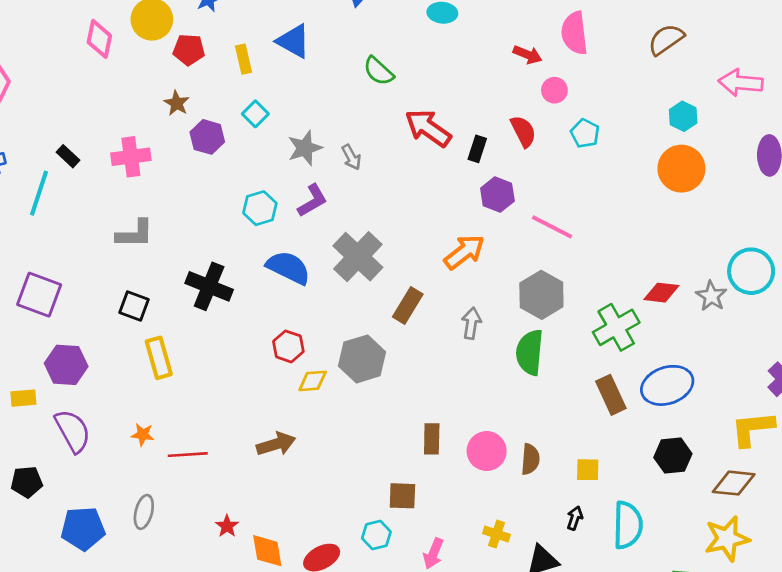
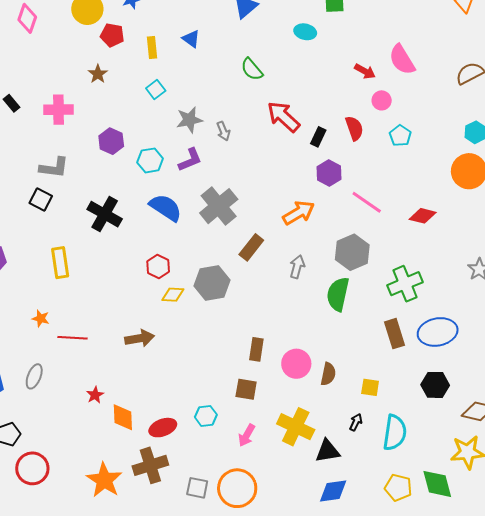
pink semicircle: (574, 33) -> (402, 60), turned -32
pink diamond: (99, 39) -> (27, 18), moved
blue triangle: (293, 41) -> (191, 39), size x0.7
purple hexagon: (207, 137) -> (111, 141), moved
red diamond: (661, 293) -> (423, 216), moved
black square: (134, 306) -> (41, 199), moved
brown square: (402, 496) -> (246, 389), moved
yellow cross: (497, 534) -> (296, 427), size x1.8

